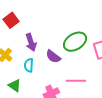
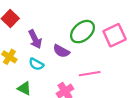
cyan semicircle: (29, 65) -> (36, 64), turned -56

